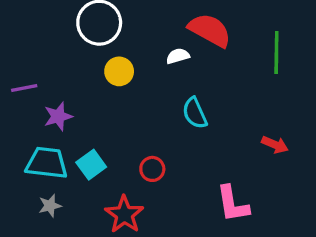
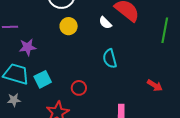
white semicircle: (178, 56) -> (105, 23), turned -128

